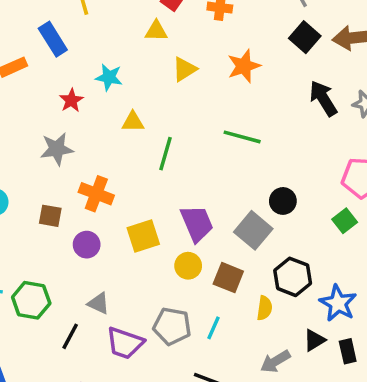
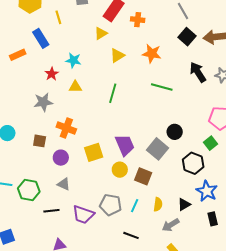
yellow triangle: (156, 31) -> (101, 33), turned -32
orange star: (244, 66) -> (152, 54), turned 30
yellow triangle: (133, 122) -> (75, 87), moved
green line: (242, 137) -> (162, 87), moved
green line: (165, 154) -> (113, 93), moved
black hexagon: (293, 277) -> (193, 163), moved
gray triangle: (98, 303) -> (64, 184), moved
yellow semicircle: (265, 308) -> (158, 204), moved
black line: (70, 336) -> (51, 211), turned 56
black triangle: (314, 340) -> (184, 204), moved

